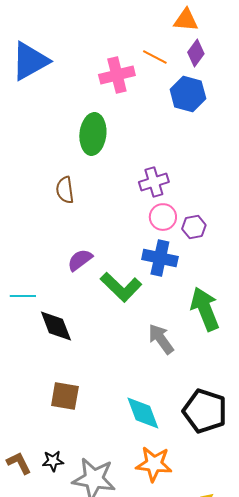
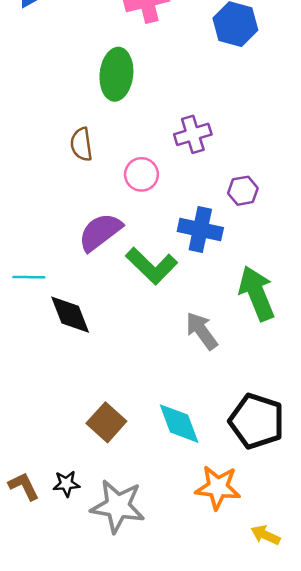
pink circle: (163, 217) -> (141, 174), moved
purple semicircle: (80, 260) -> (100, 232), size x1.4
brown square: (65, 396) -> (106, 422), moved, turned 32
orange star: (154, 464) -> (218, 487), moved

